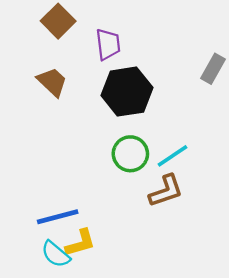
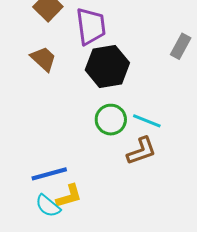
purple trapezoid: (108, 44) -> (91, 26), size x1.4
cyan line: (173, 156) -> (147, 121), turned 56

